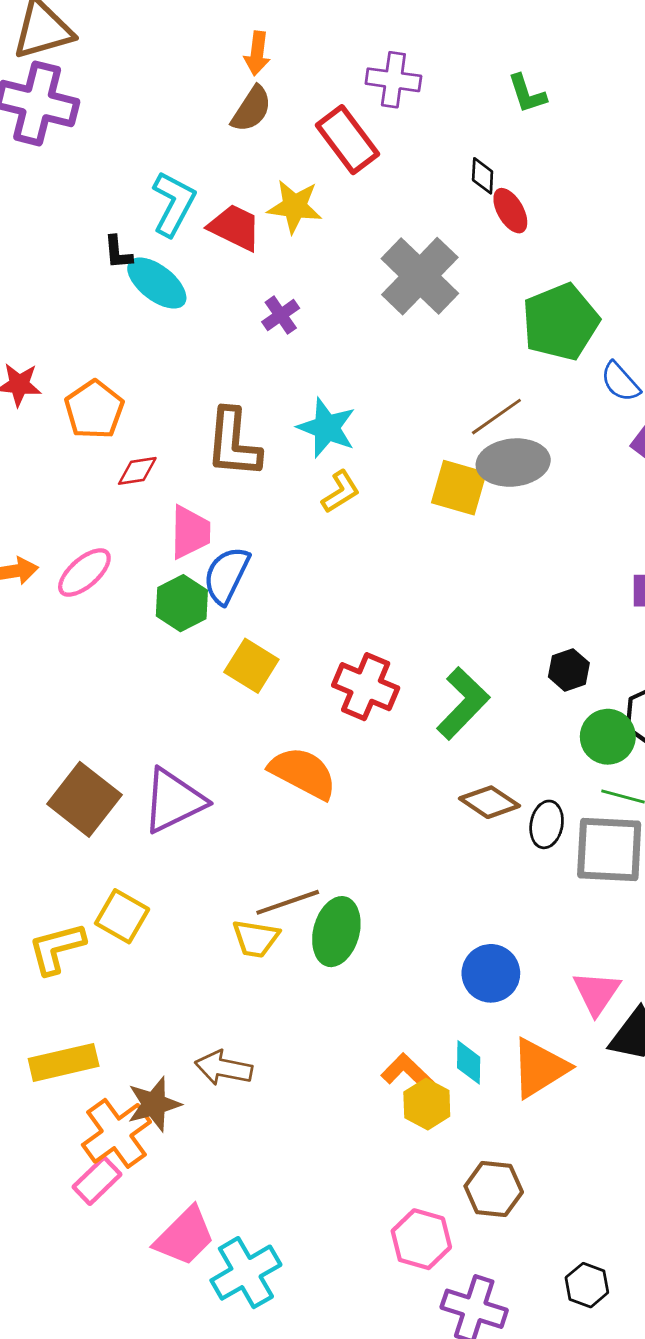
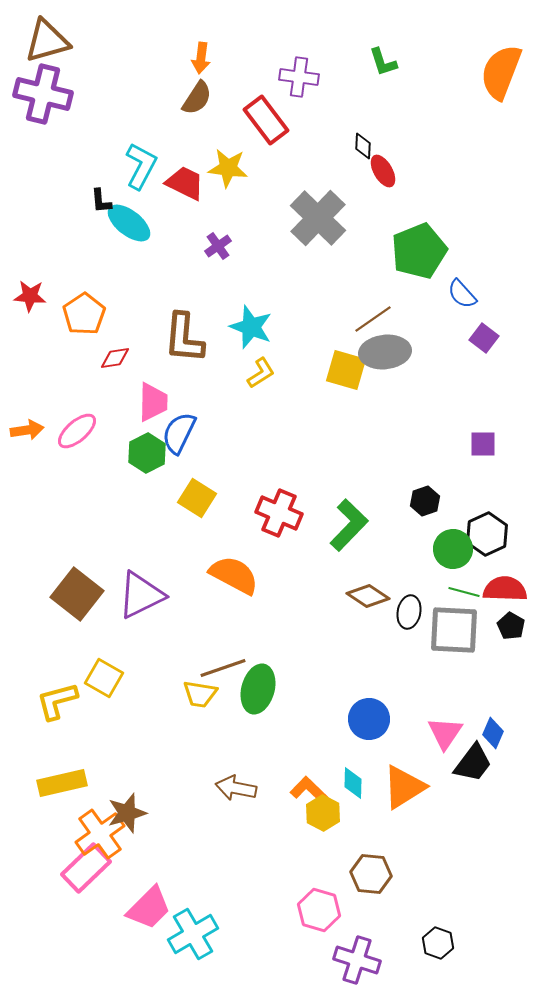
green L-shape: (527, 94) -> (383, 62), moved
brown arrow: (224, 1068) -> (236, 788), moved
pink rectangle: (97, 1181) -> (86, 868), size x1.4

